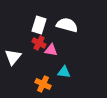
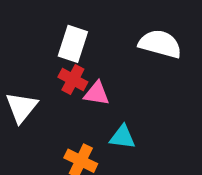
white semicircle: (67, 25) -> (160, 44), moved

